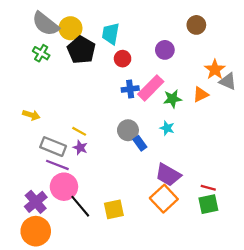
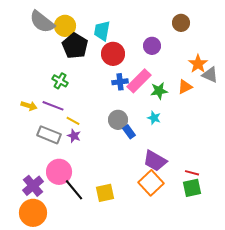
green cross: (41, 53) -> (60, 81), moved
red circle: (123, 59) -> (113, 54), size x1.5
purple line: (57, 165) -> (53, 106), moved

